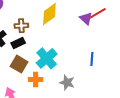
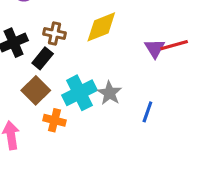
black rectangle: (18, 43) -> (43, 58), turned -40
gray star: (67, 83) -> (109, 93), moved

